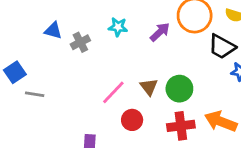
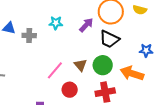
gray cross: (80, 42) -> (29, 35), turned 32
black trapezoid: (222, 47) -> (109, 39), moved
orange arrow: (221, 121) -> (132, 73), moved

